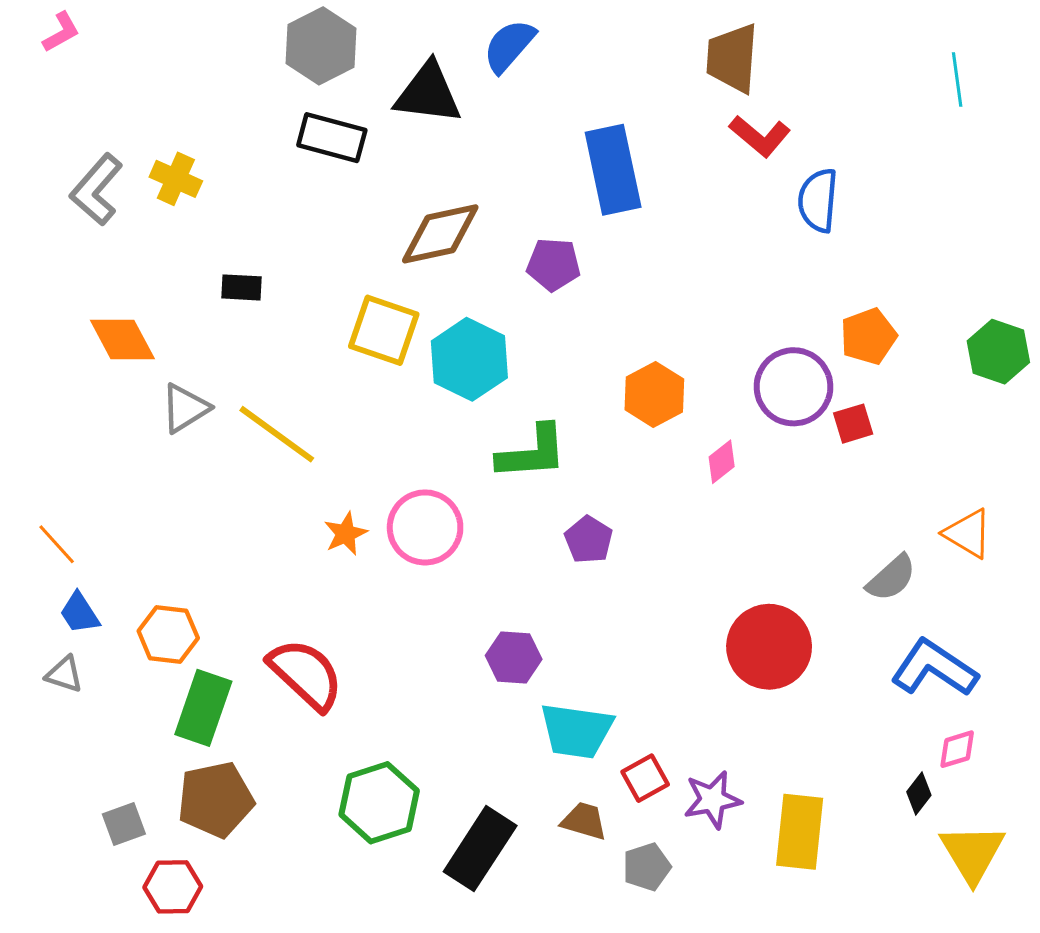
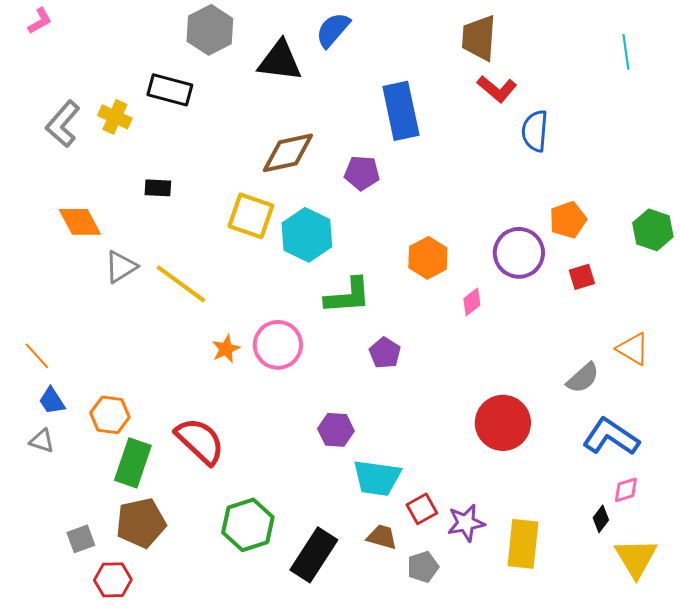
black rectangle: (332, 138) -> (170, 90), moved
red square: (853, 424) -> (582, 277), moved

